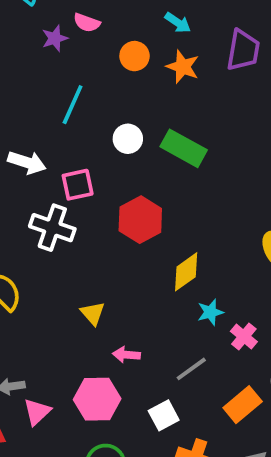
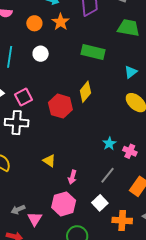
orange star: (183, 67) -> (61, 22), turned 30
white circle: (128, 139) -> (41, 54), moved
green rectangle: (184, 148) -> (93, 52), moved
yellow diamond: (186, 272) -> (85, 92), moved
pink arrow: (126, 355) -> (72, 177), turned -64

